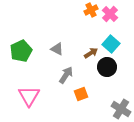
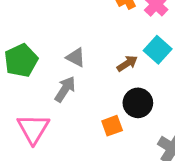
black circle: (107, 67) -> (138, 103), moved
gray arrow: (66, 75) -> (65, 89), moved

